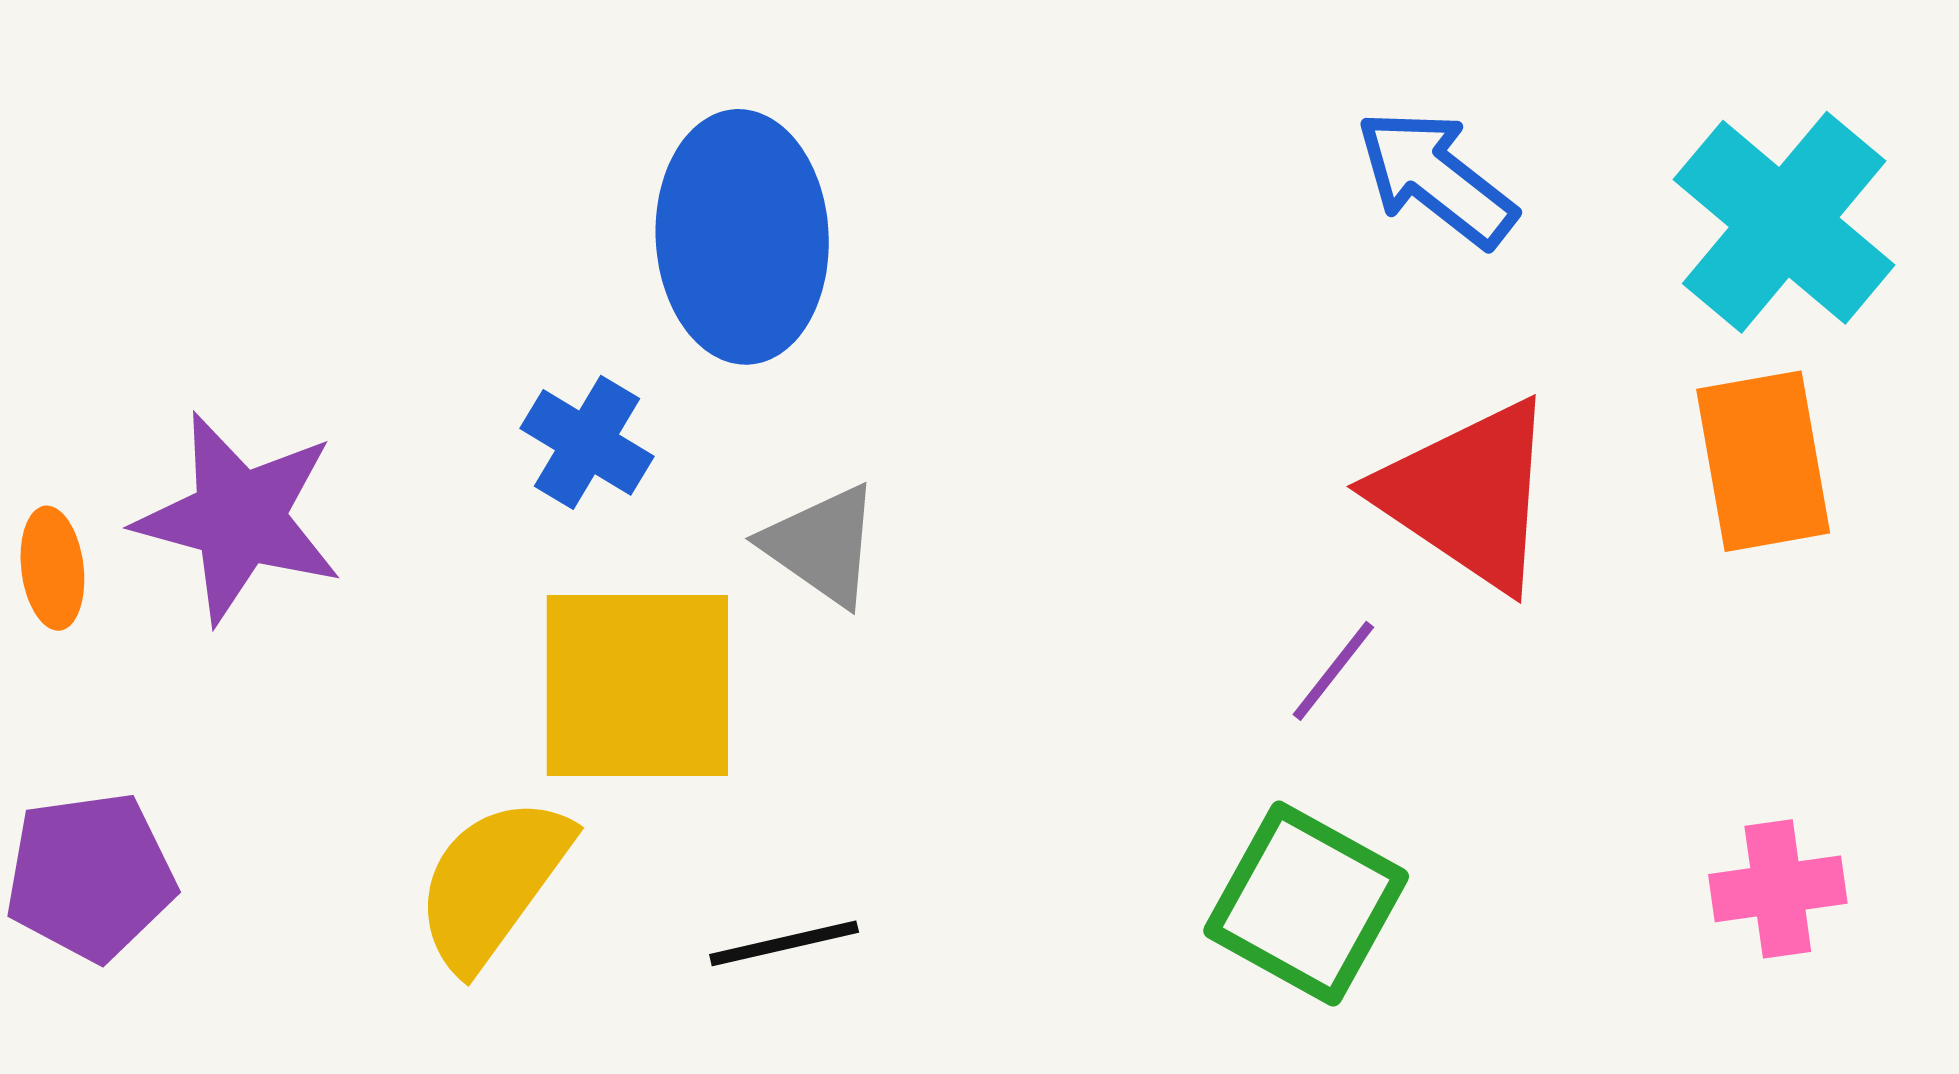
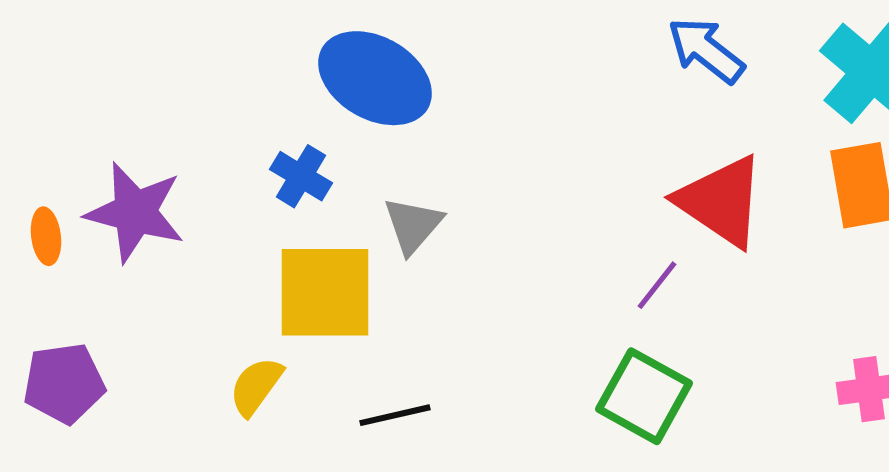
blue ellipse: (742, 237) -> (375, 78), turned -57
gray triangle: (822, 545) -> (413, 225), turned 36
yellow semicircle: (493, 883) -> (256, 386), size x0.7

